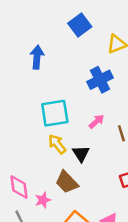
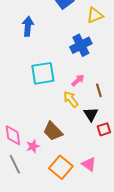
yellow arrow: (57, 144) -> (71, 99), moved
black triangle: (81, 154) -> (91, 114), moved

